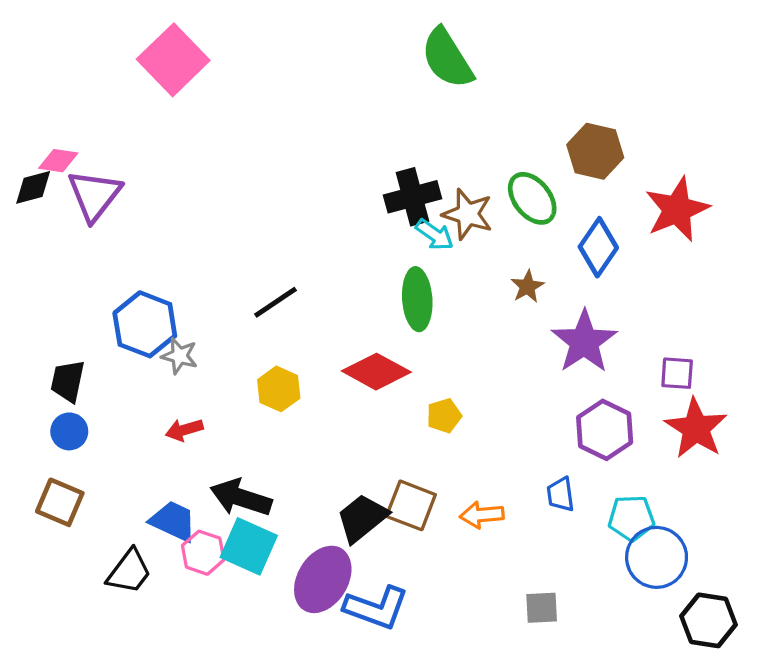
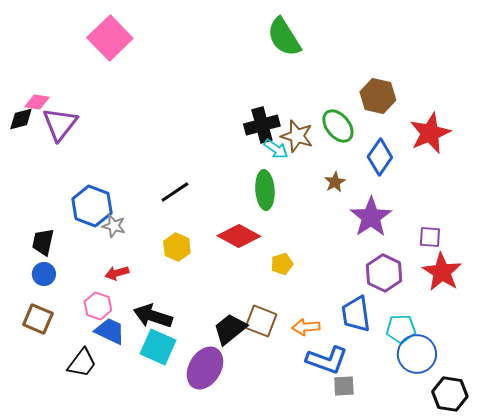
blue trapezoid: (561, 494) -> (356, 314), size x1.6
pink hexagon: (203, 553) -> (98, 306), moved
blue L-shape: (376, 608) -> (327, 360), moved

